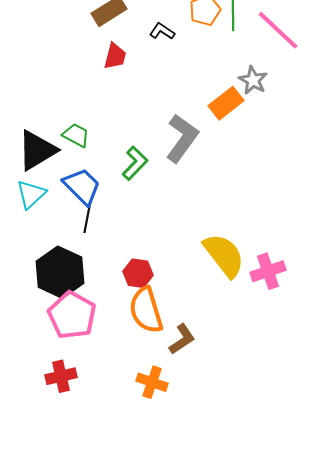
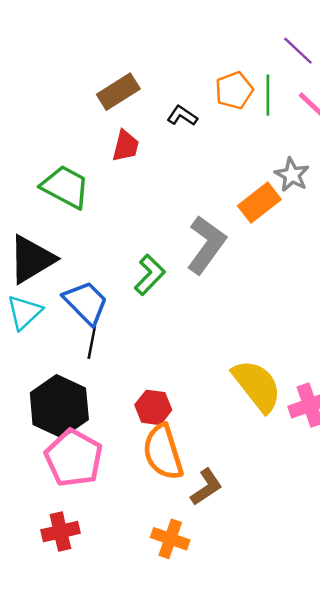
green trapezoid: (76, 135) -> (65, 187), moved, size x1.5

